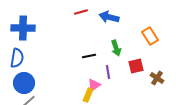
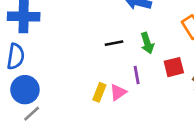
black line: (89, 56) -> (114, 43), moved
yellow rectangle: (88, 95) -> (99, 92), moved

